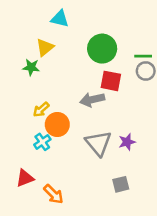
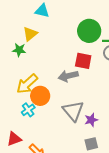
green circle: (102, 49) -> (89, 31), moved
yellow arrow: (41, 110) -> (27, 84), size x1.6
purple star: (127, 142) -> (91, 120), moved

